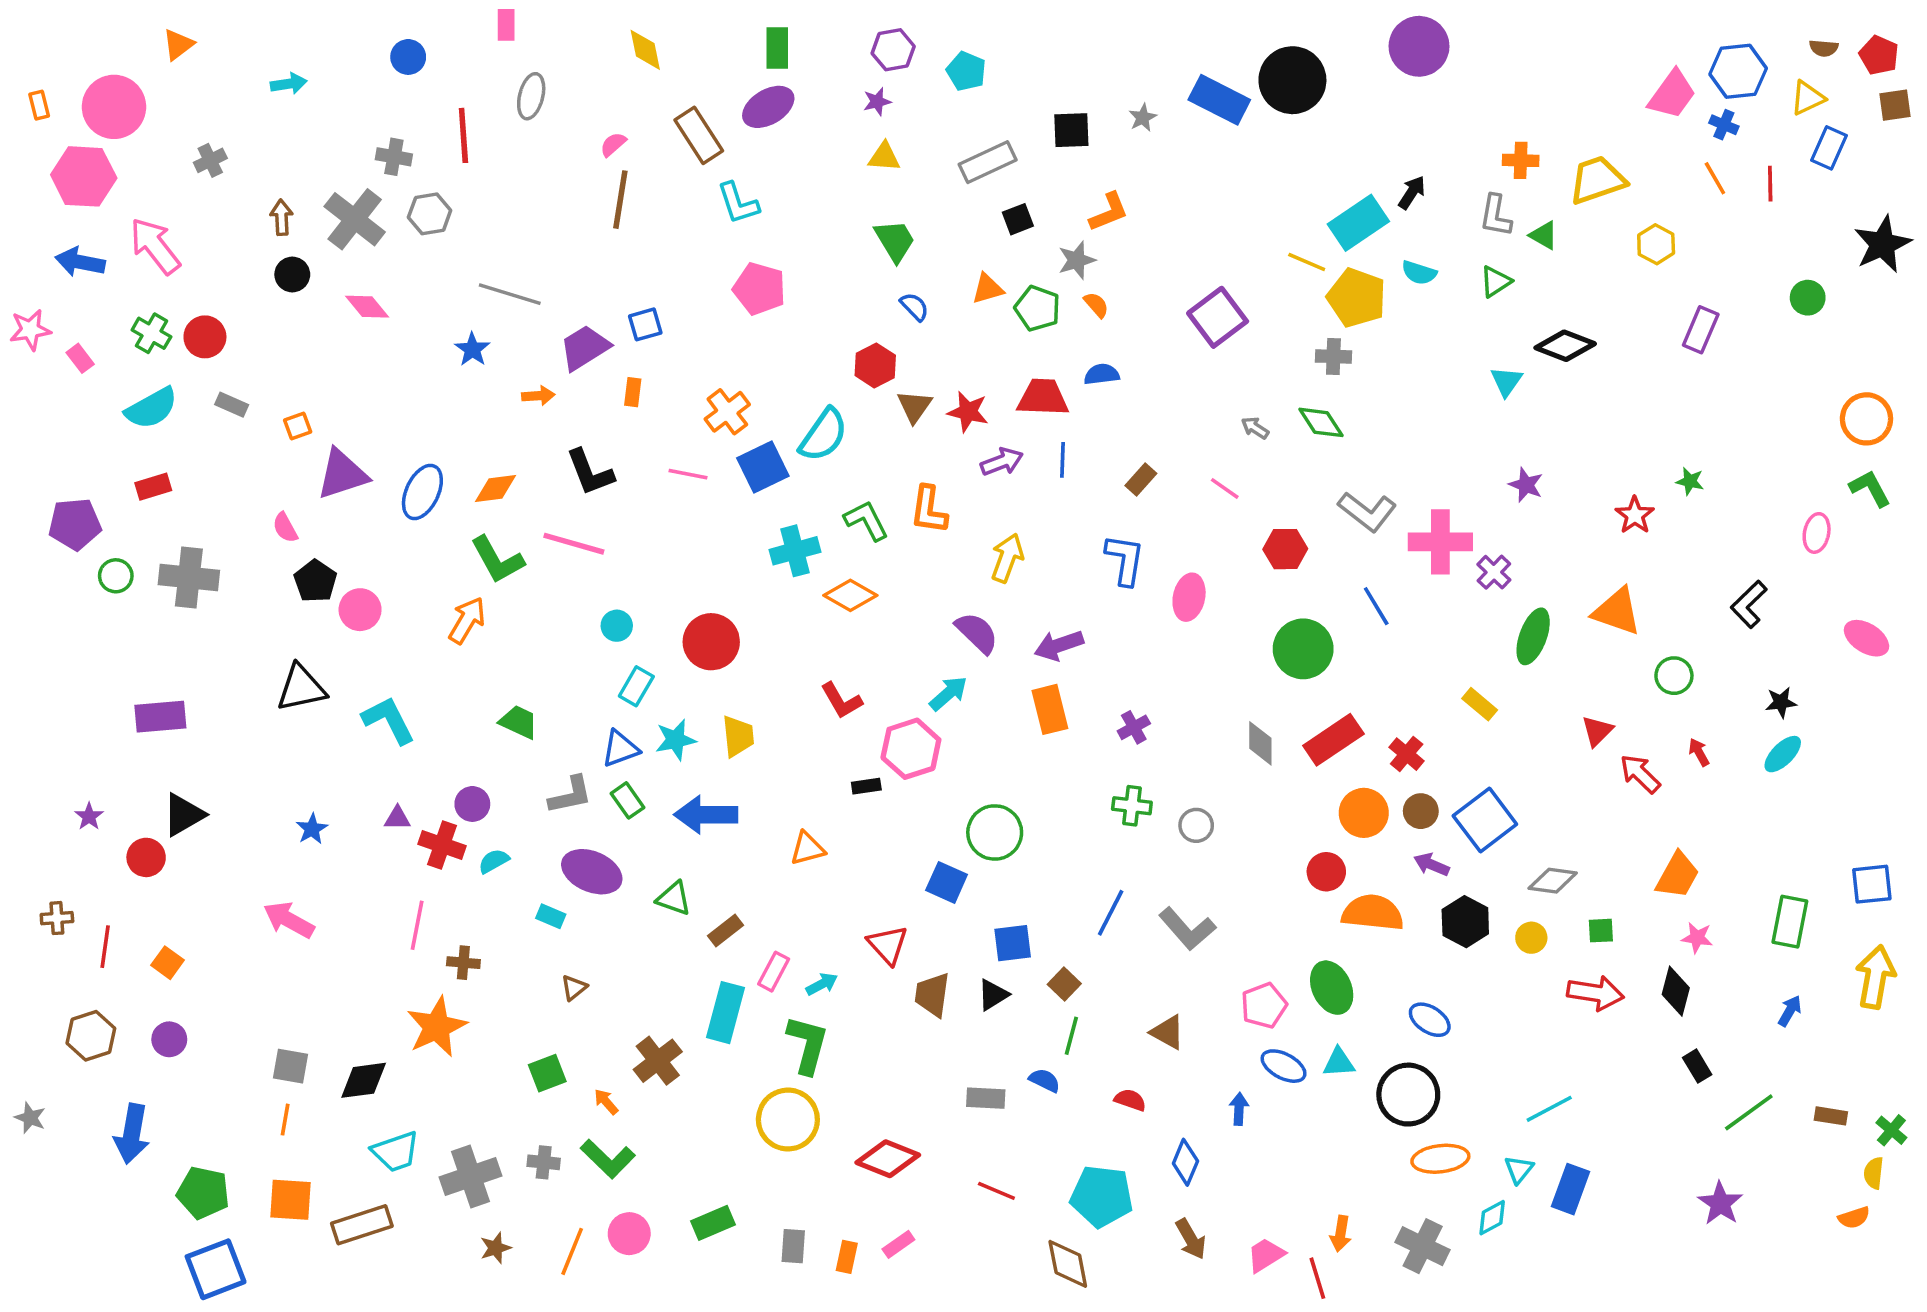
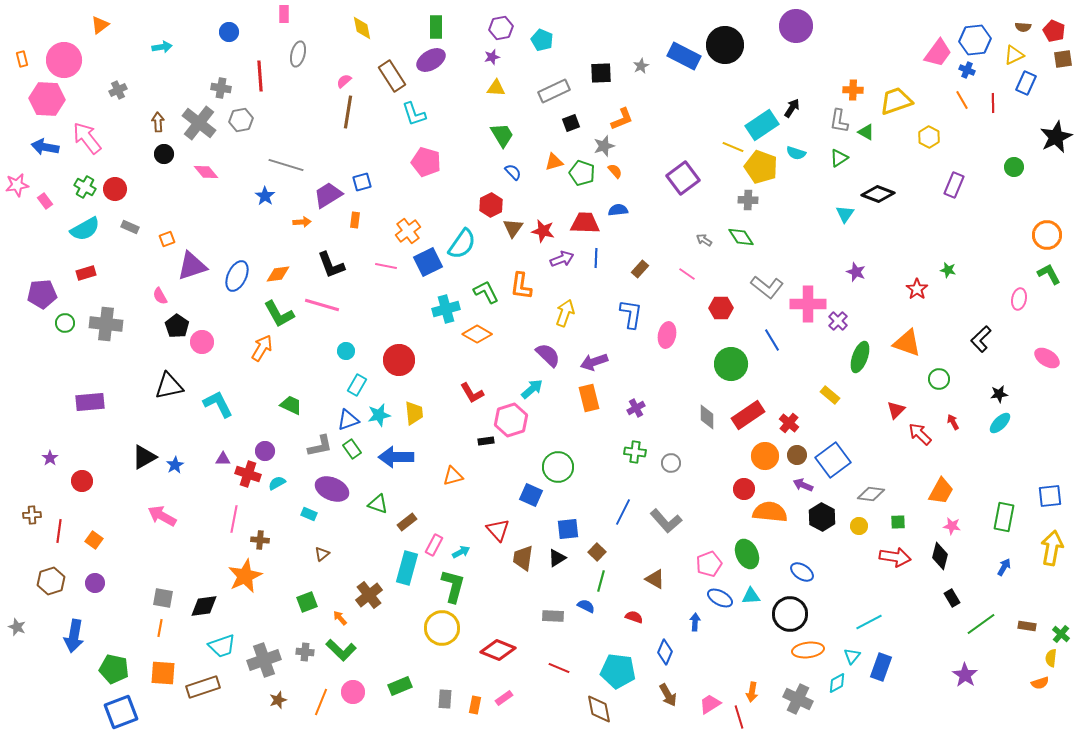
black triangle: (184, 815) -> (144, 457), moved

